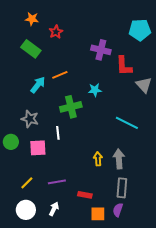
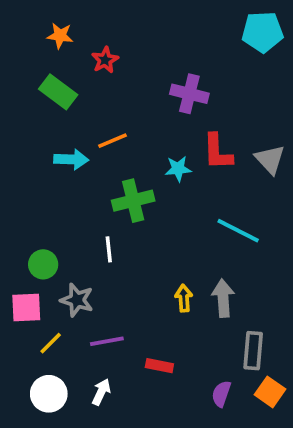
cyan pentagon: (140, 30) -> (263, 32), moved
red L-shape: (124, 66) -> (218, 152), moved
cyan arrow: (38, 85) -> (71, 159), turned 54
gray star: (30, 119) -> (77, 300), moved
green circle: (11, 142) -> (43, 264), moved
pink square: (38, 148) -> (26, 308), moved
gray rectangle: (122, 188) -> (253, 351), moved
orange square: (98, 214) -> (270, 392), moved, turned 35

